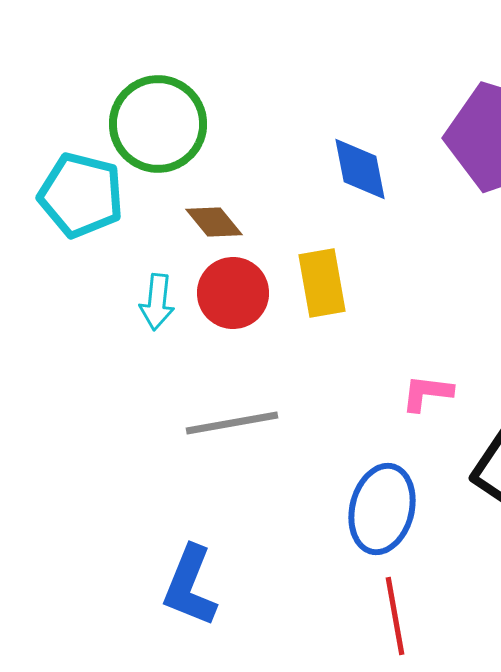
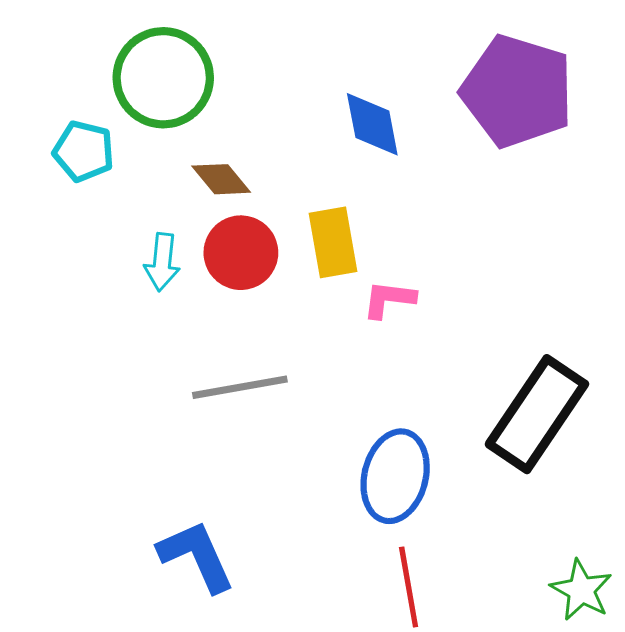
cyan pentagon: (81, 195) -> (84, 151), size x0.7
pink L-shape: (427, 393) -> (389, 299), moved
blue L-shape: (190, 586) -> (196, 556), turned 134

